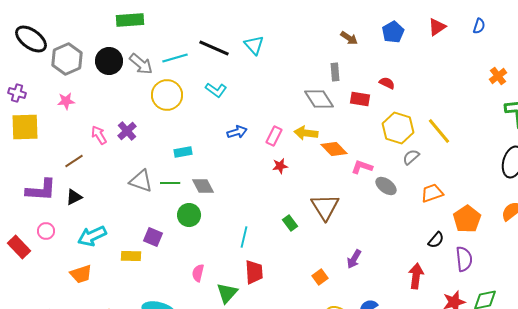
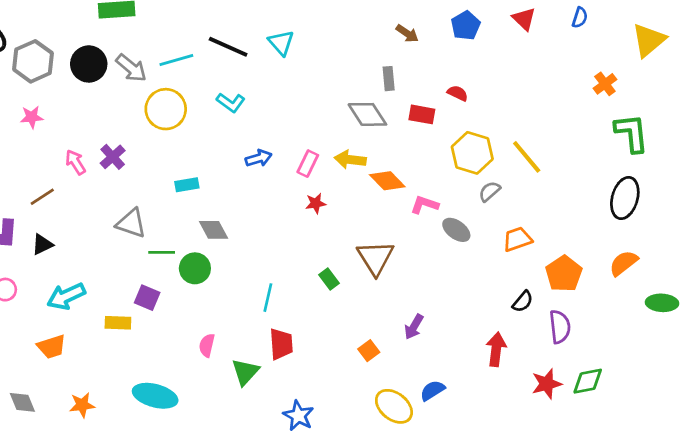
red triangle: (437, 27) -> (524, 19), turned -42
green line: (170, 183) -> (162, 252), moved

